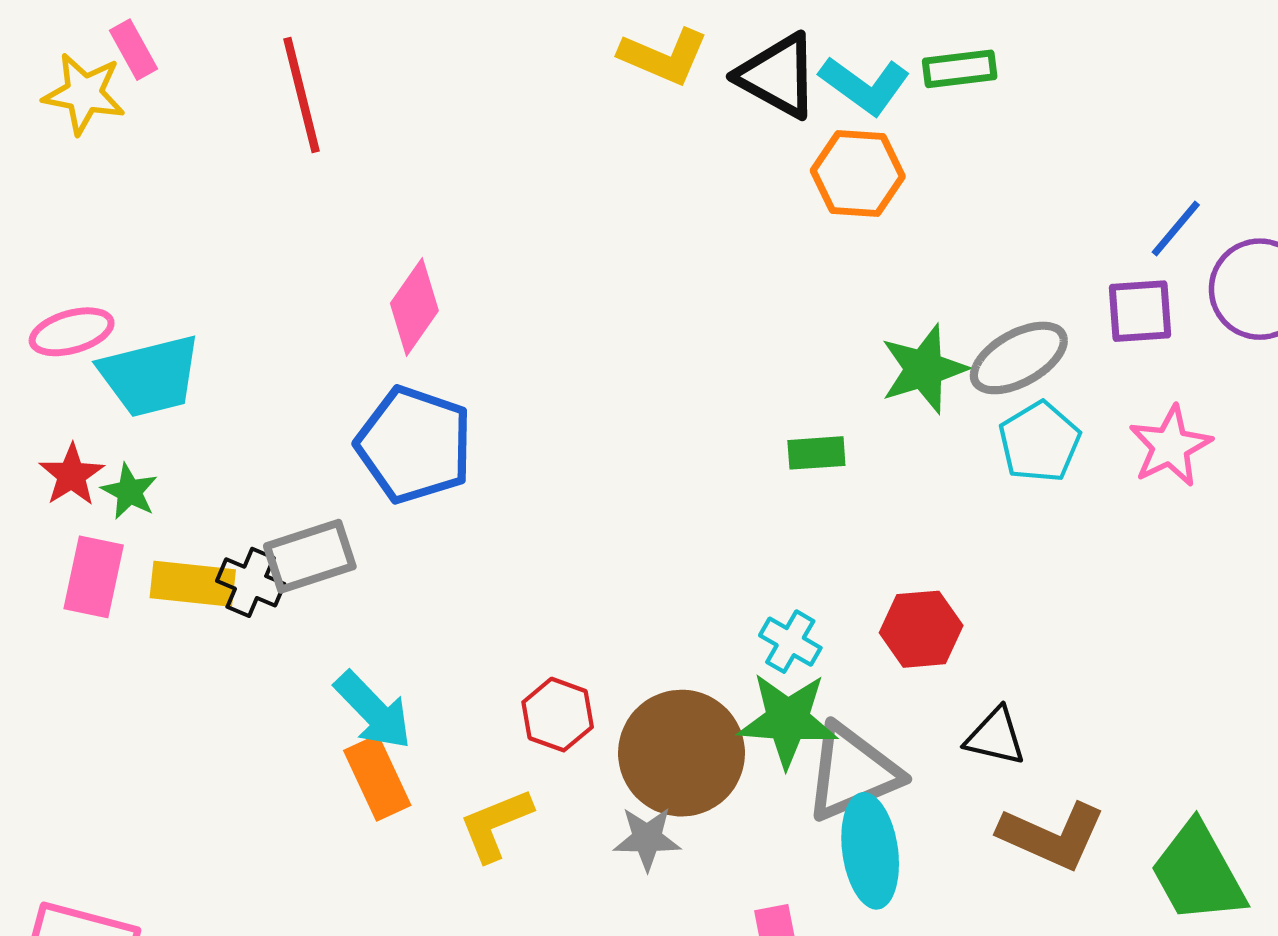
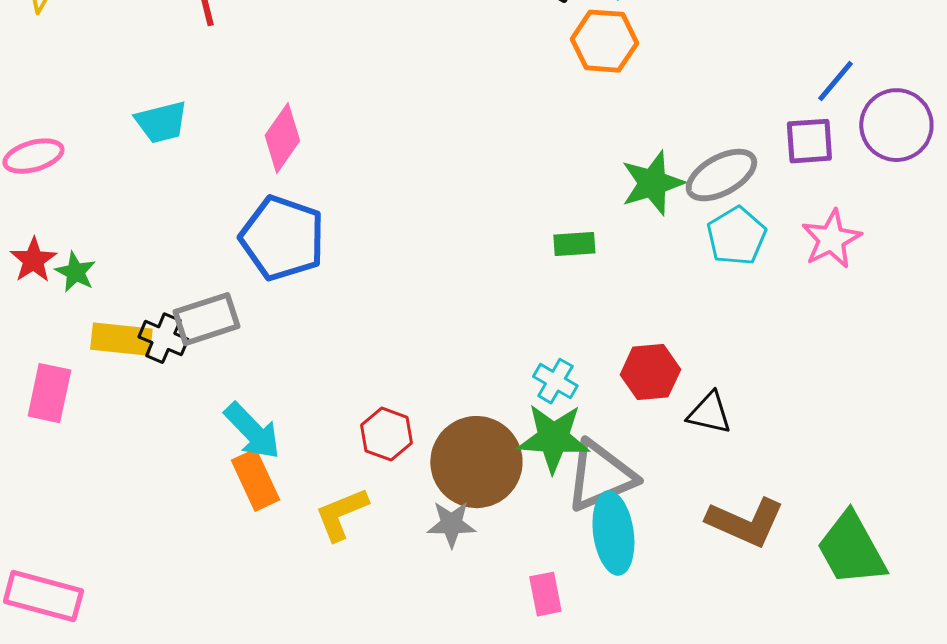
cyan trapezoid: (150, 376) -> (161, 122), moved, size x0.7
pink rectangle: (94, 577) -> (49, 393), moved
black triangle: (995, 737) -> (709, 413), moved

